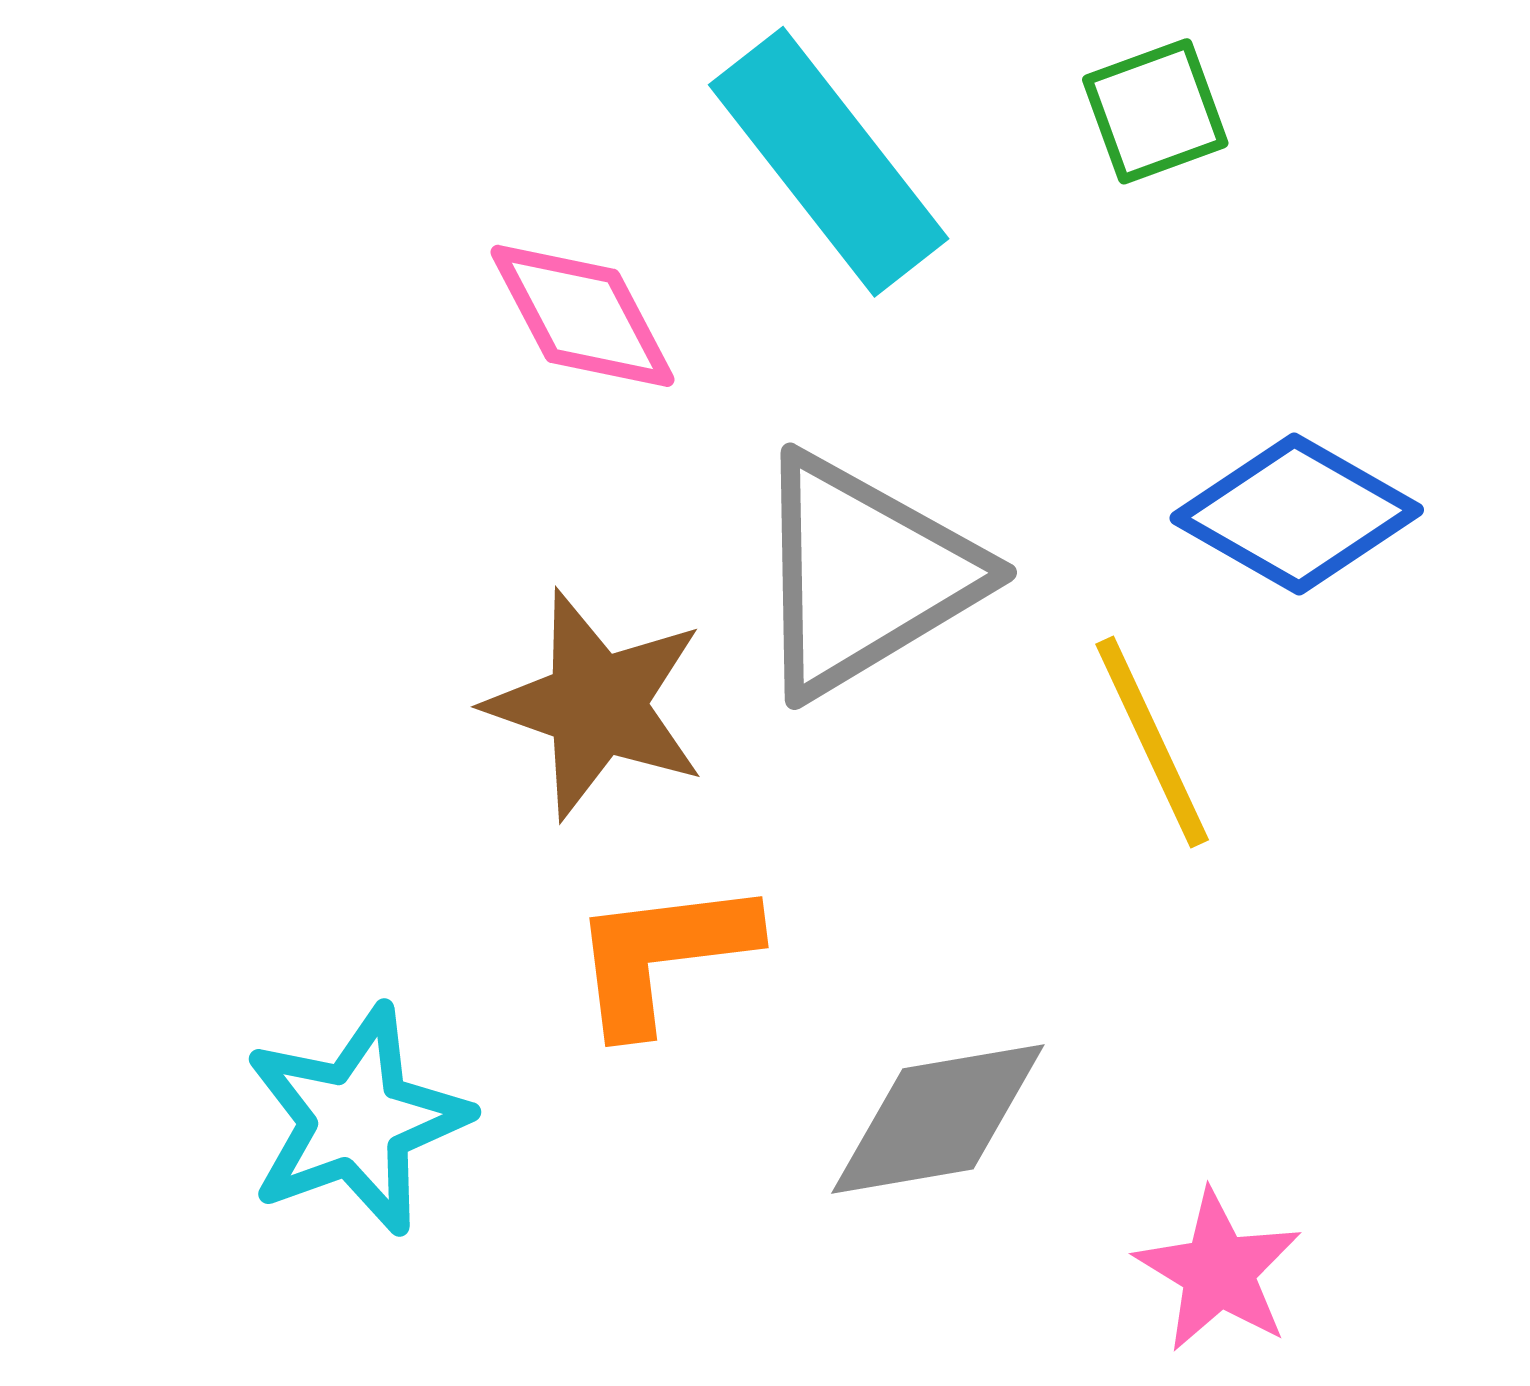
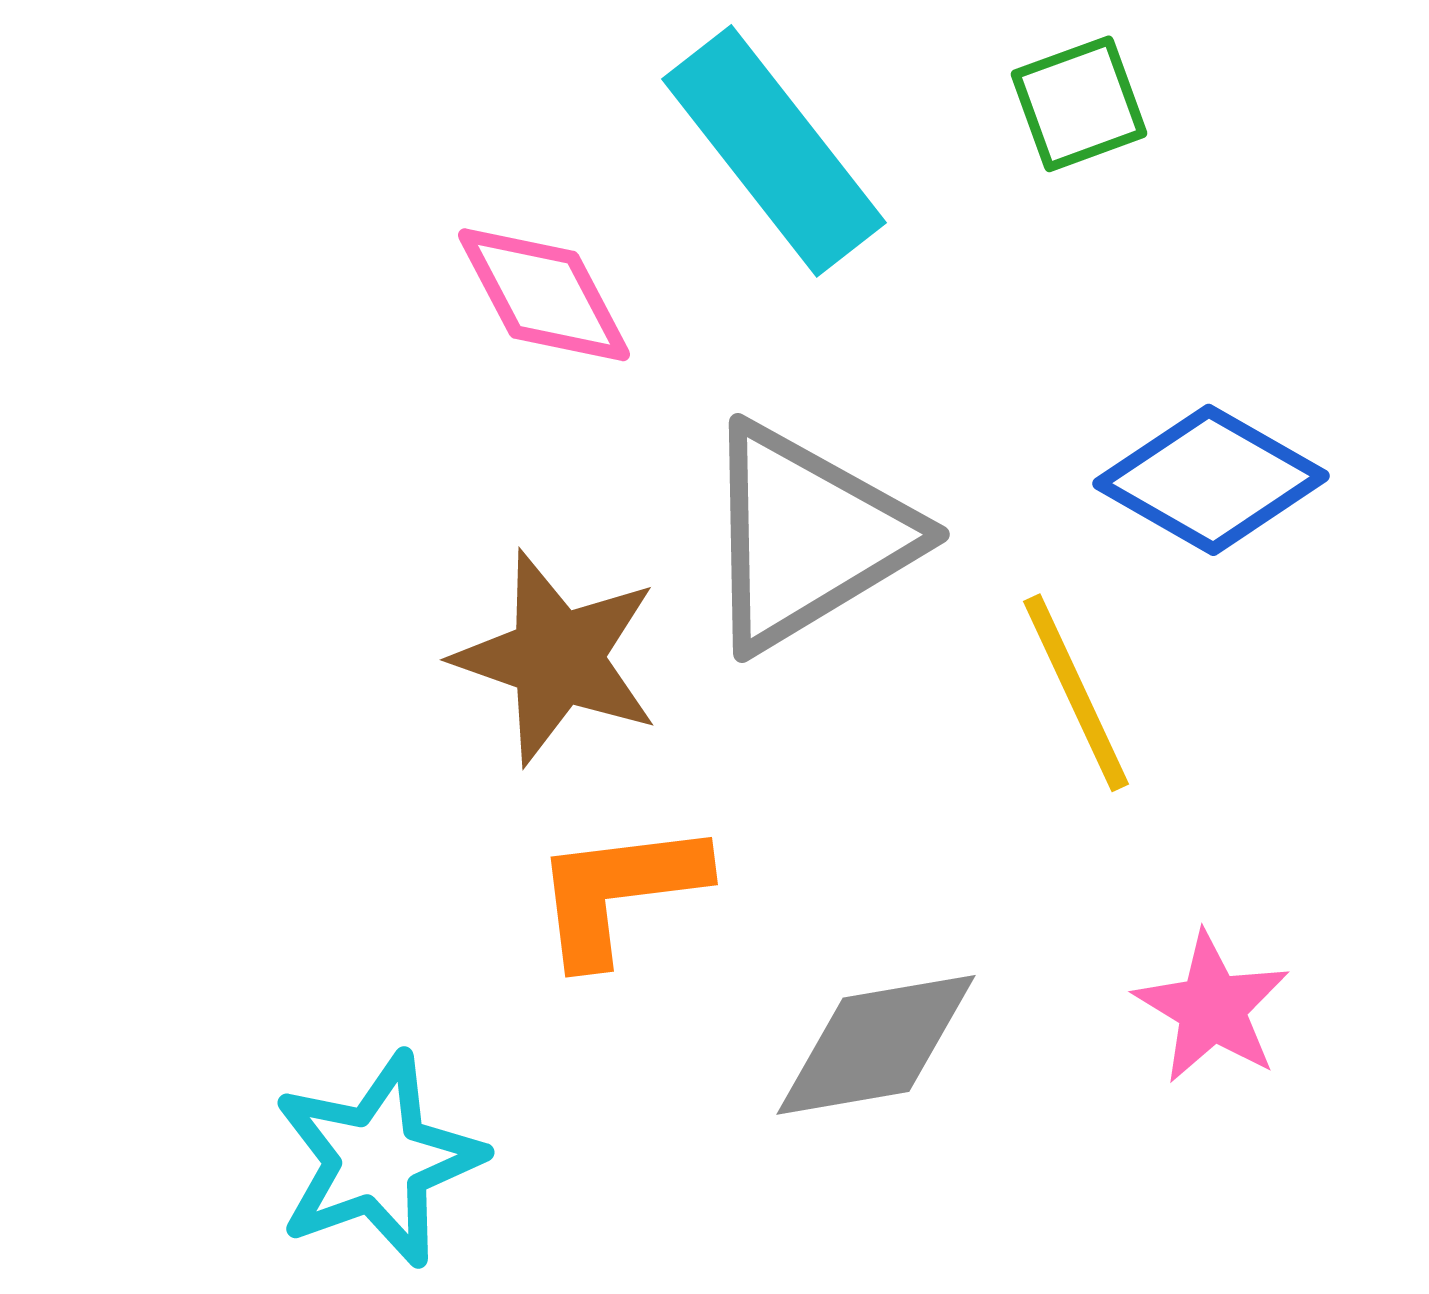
cyan star: (356, 1120) -> (378, 1160), moved
pink star: (1218, 1271) -> (1212, 1008), moved

